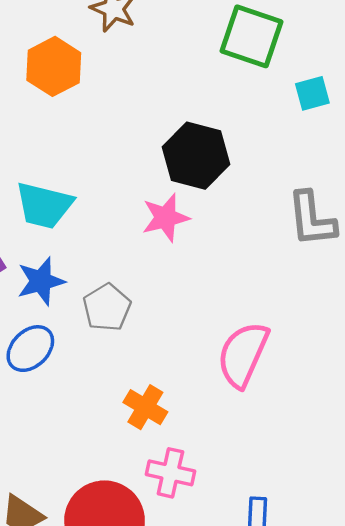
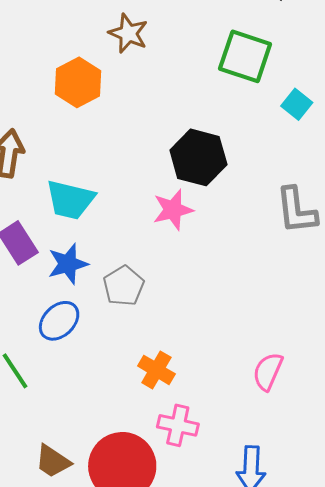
cyan square: (312, 93) -> (297, 104), turned -36
pink semicircle: (243, 355) -> (268, 371), moved, size x0.7

